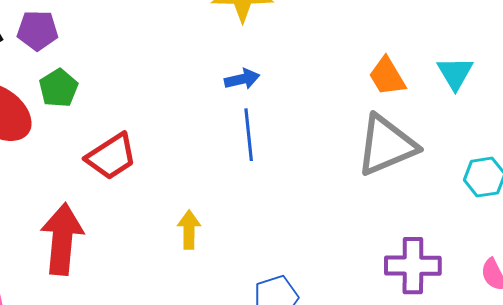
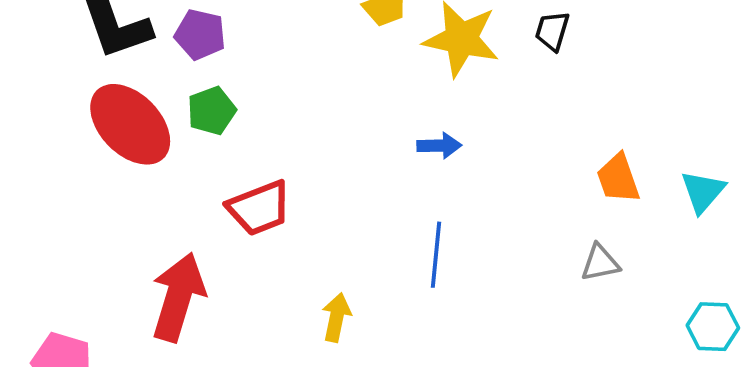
blue line: (249, 135) -> (436, 255), moved
gray triangle: (386, 145) -> (600, 263), size x0.5

